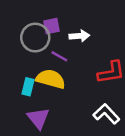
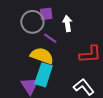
white arrow: (79, 36) -> (67, 24), turned -98
cyan rectangle: (28, 87) -> (44, 75), moved, size x1.6

